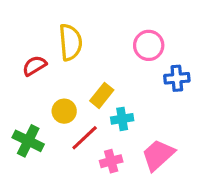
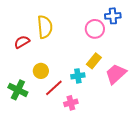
blue cross: (177, 78) -> (113, 16), moved
yellow rectangle: (102, 95) -> (94, 61), moved
pink trapezoid: (158, 155) -> (116, 74), moved

